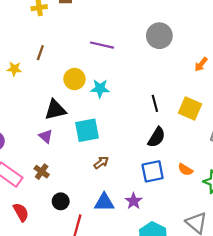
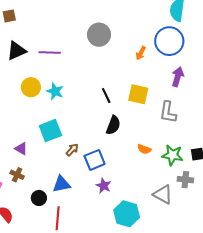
cyan star: (100, 88) -> (55, 91), turned 30
black triangle: (55, 110) -> (17, 51), moved
purple triangle: (46, 136) -> (21, 149), moved
brown arrow: (101, 163) -> (72, 150), moved
blue square: (153, 171) -> (95, 160), moved
blue triangle: (104, 202) -> (61, 184), moved

